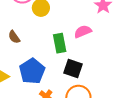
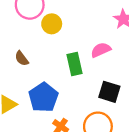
black square: (73, 68) -> (109, 92), moved

